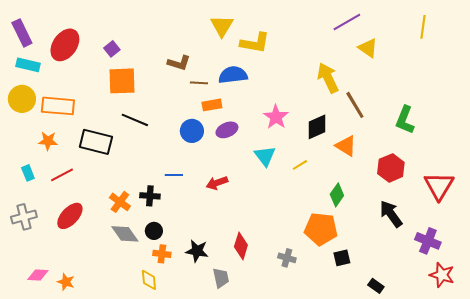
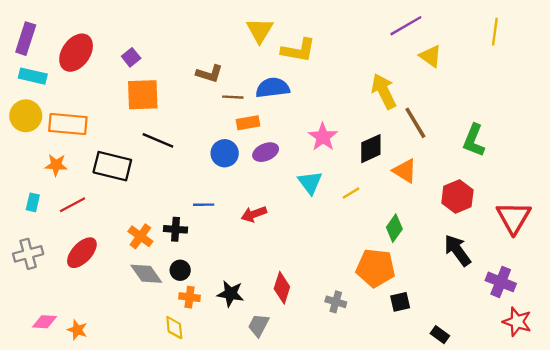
purple rectangle: (22, 33) -> (26, 39), turned 44
cyan rectangle: (28, 173) -> (33, 202), turned 35
gray trapezoid: (221, 278) -> (259, 325), turned -140

